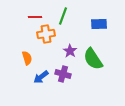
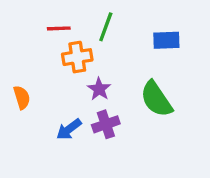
purple star: (70, 51) -> (99, 89), moved
orange semicircle: (27, 58) -> (22, 97), moved
purple cross: (63, 74) -> (106, 124), turned -35

